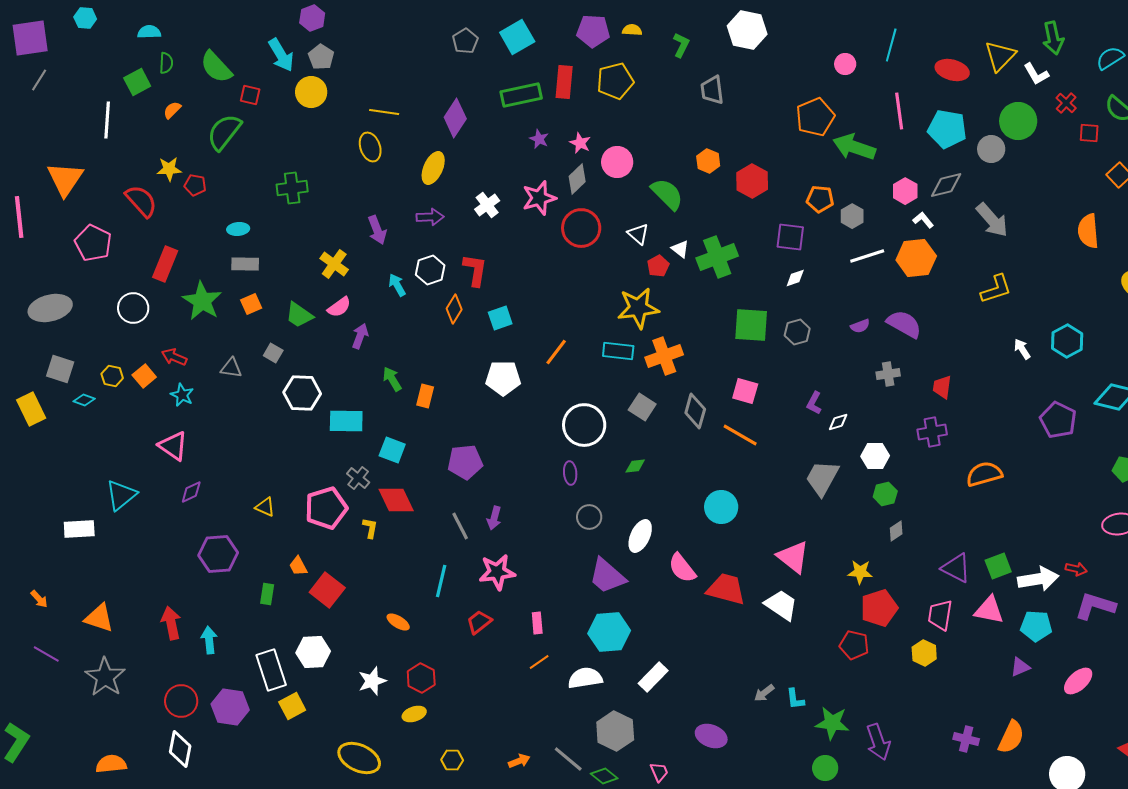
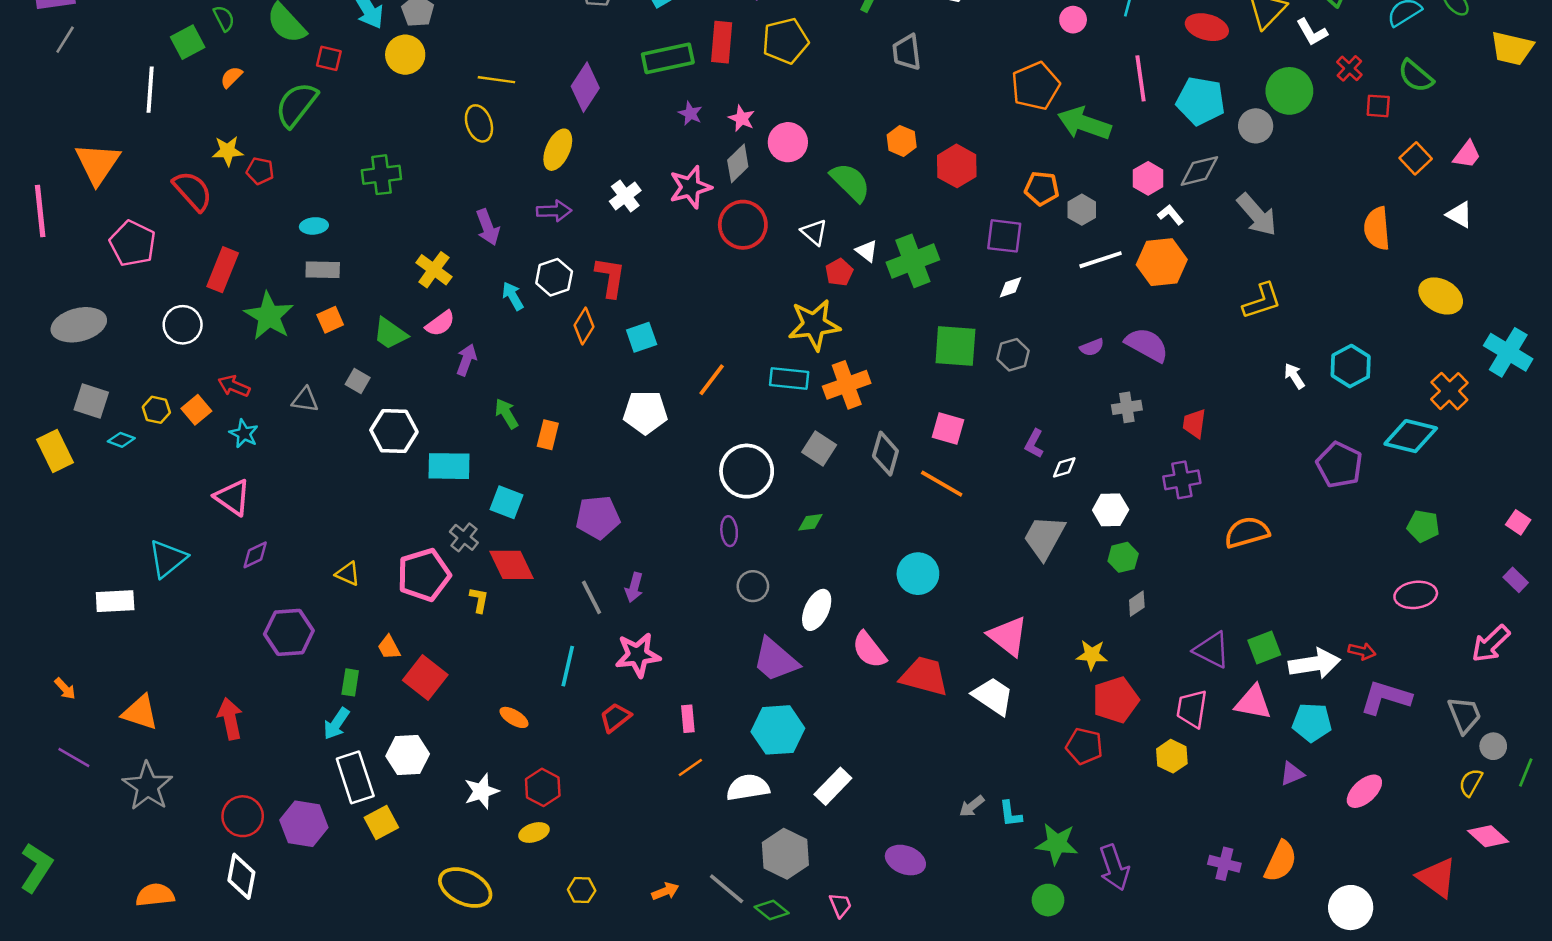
green semicircle: (166, 63) -> (224, 18), turned -30
cyan arrow: (209, 640) -> (336, 724), moved, turned -140

